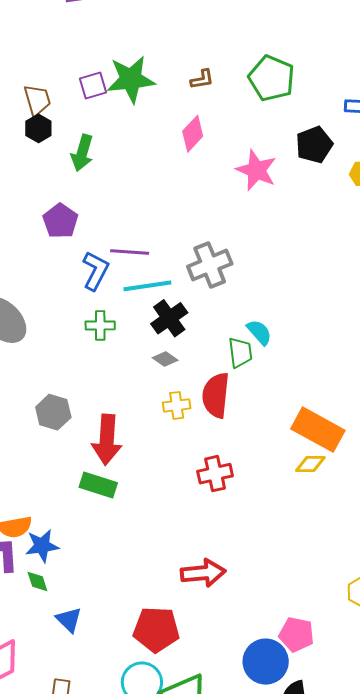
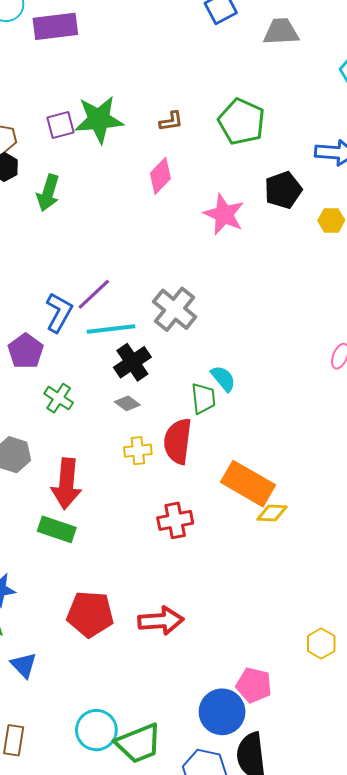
purple pentagon: (60, 221) -> (26, 351), moved
purple line: (130, 252) -> (94, 294), turned -48
gray cross: (210, 265) -> (175, 309), turned -30
green cross: (100, 325) -> (59, 398), moved, turned 32
orange rectangle: (318, 430) -> (248, 484), moved
red pentagon: (156, 630) -> (90, 614), moved

